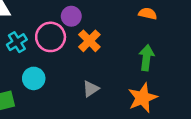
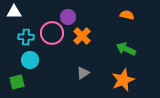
cyan cross: (17, 42) -> (26, 37), turned 35
green arrow: (146, 58) -> (126, 49), turned -72
cyan circle: (34, 78) -> (30, 60), moved

